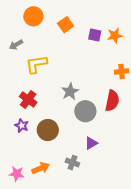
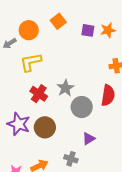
orange circle: (33, 16) -> (29, 30), moved
red cross: (28, 99) -> (39, 94), moved
purple star: (22, 126) -> (19, 124), size x1.6

